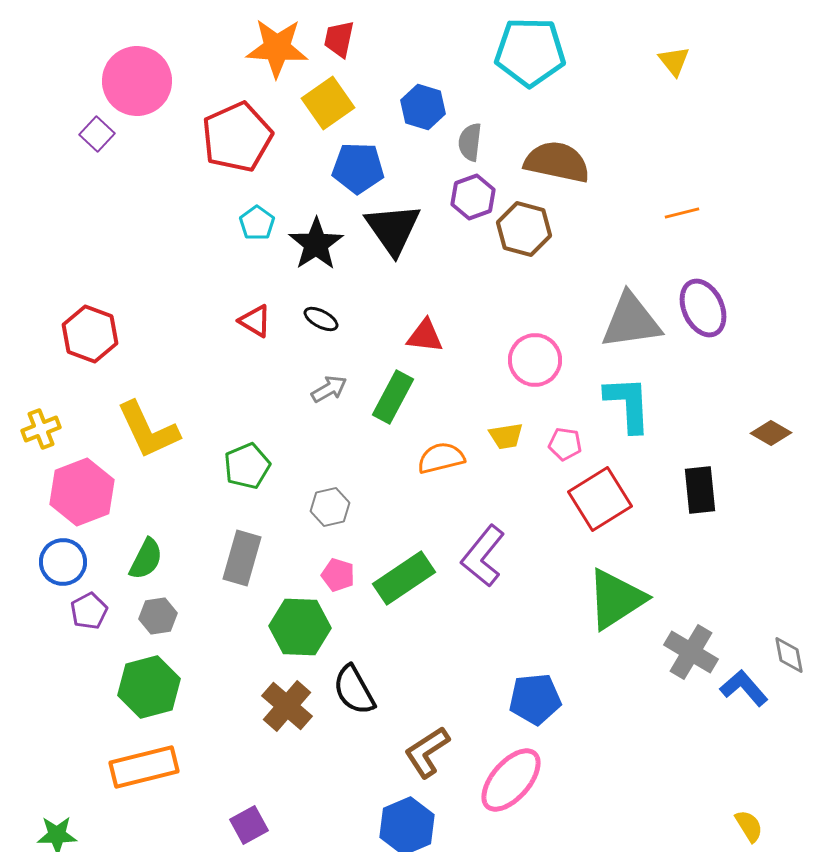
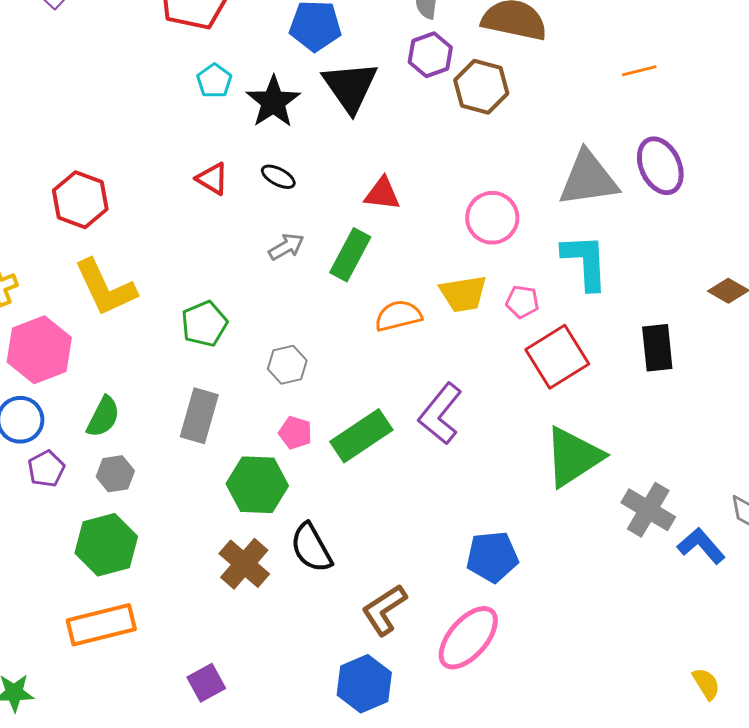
red hexagon: (90, 334) -> (80, 200), moved
yellow trapezoid: (506, 436) -> (463, 294), size x1.4

